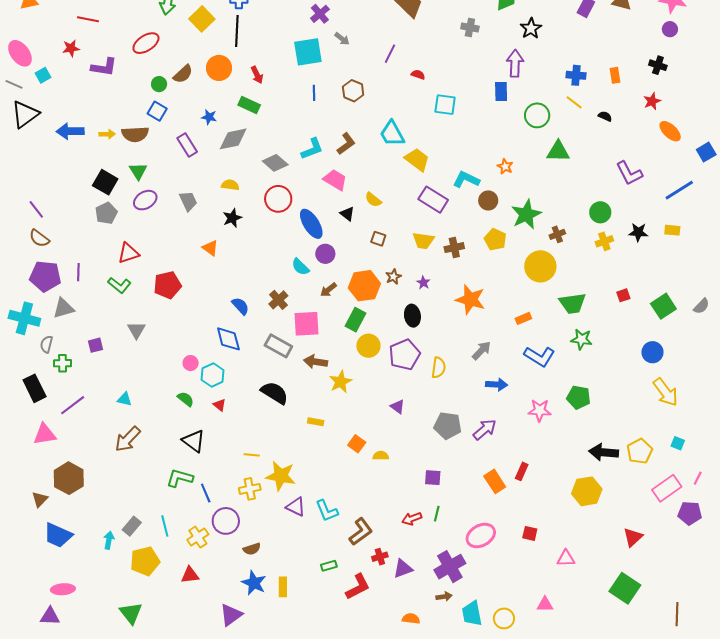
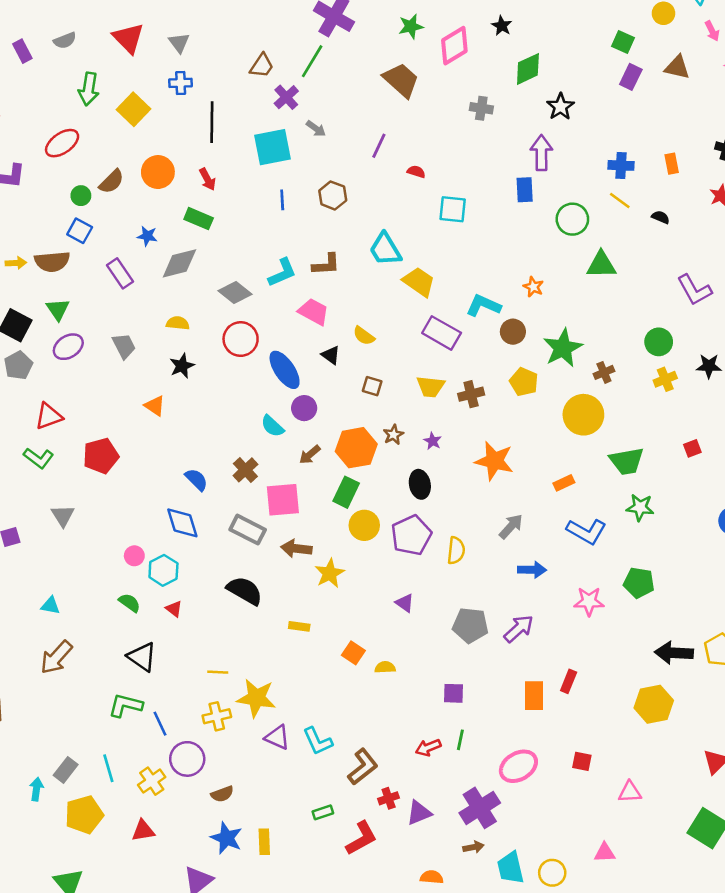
black line: (237, 31) -> (212, 122), moved
brown L-shape: (346, 144) -> (326, 265), turned 35
orange rectangle: (495, 481) -> (534, 696), turned 35

